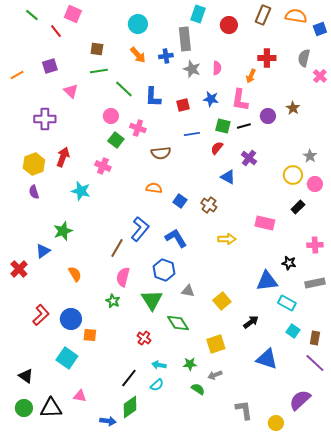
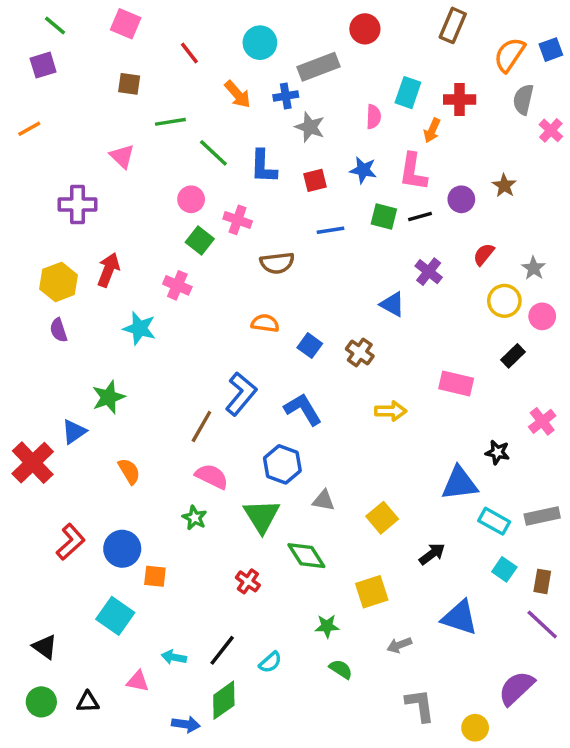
cyan rectangle: (198, 14) -> (408, 93), moved
orange semicircle: (296, 16) -> (510, 55), moved, turned -65
cyan circle: (138, 24) -> (260, 43), moved
red circle: (229, 25) -> (365, 29), moved
red line: (56, 31) -> (189, 53), moved
gray rectangle: (185, 39) -> (318, 67), turned 75
brown square: (97, 49) -> (129, 84), moved
purple square: (50, 66) -> (43, 65), moved
gray star: (192, 69) -> (310, 127), moved
red semicircle: (217, 148) -> (484, 254), moved
pink cross: (315, 245) -> (542, 421), turned -35
red cross: (19, 269) -> (33, 463), size x1.4
pink semicircle: (123, 277) -> (212, 476), turned 102
gray rectangle: (315, 283) -> (542, 516), moved
cyan arrow: (159, 365) -> (174, 657), moved
gray arrow: (215, 375) -> (399, 645), moved
black triangle: (51, 408) -> (88, 702), size x0.6

